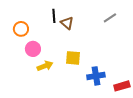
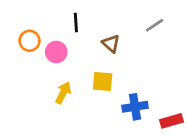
brown triangle: (67, 23) -> (111, 44), moved
pink circle: (33, 49) -> (56, 52), moved
yellow arrow: (45, 66) -> (63, 93), turned -42

